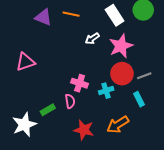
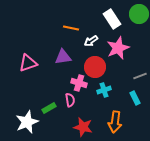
orange line: (71, 14) -> (71, 28), moved
purple triangle: (43, 17) -> (63, 57), moved, turned -30
red circle: (122, 74) -> (95, 67), moved
orange arrow: (118, 125) -> (115, 122), turned -50

